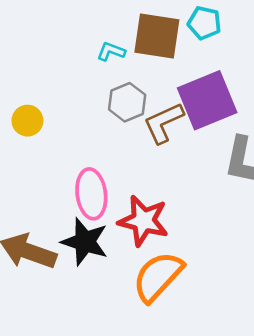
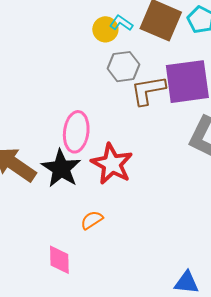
yellow circle: (27, 121) -> (105, 29), moved
orange semicircle: (158, 277) -> (92, 220), moved, size x0.5

